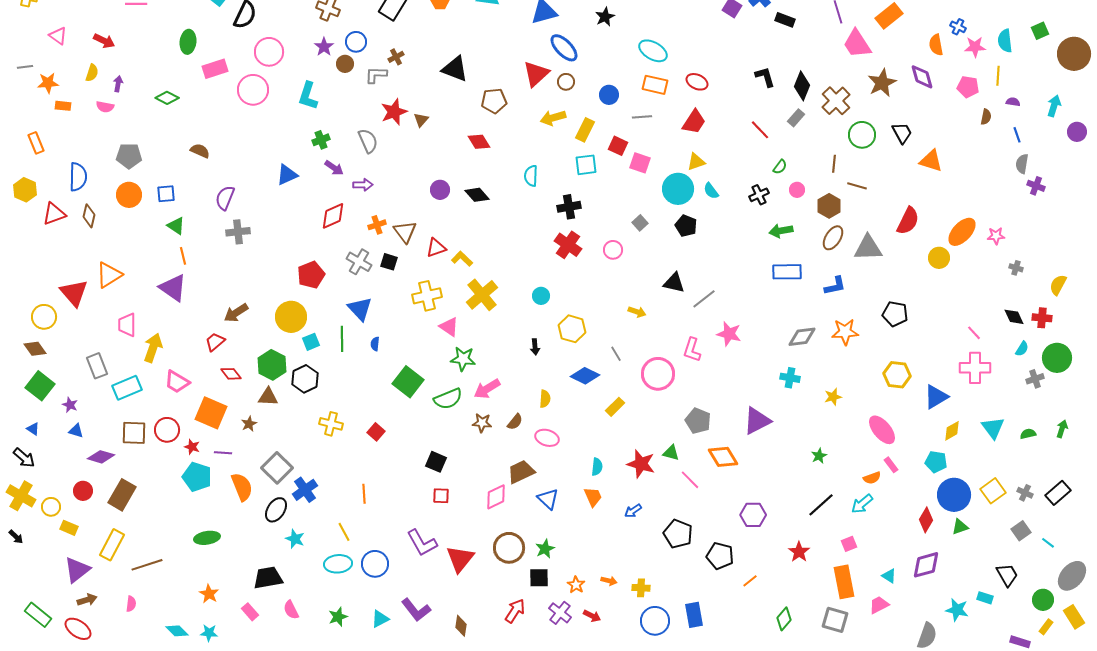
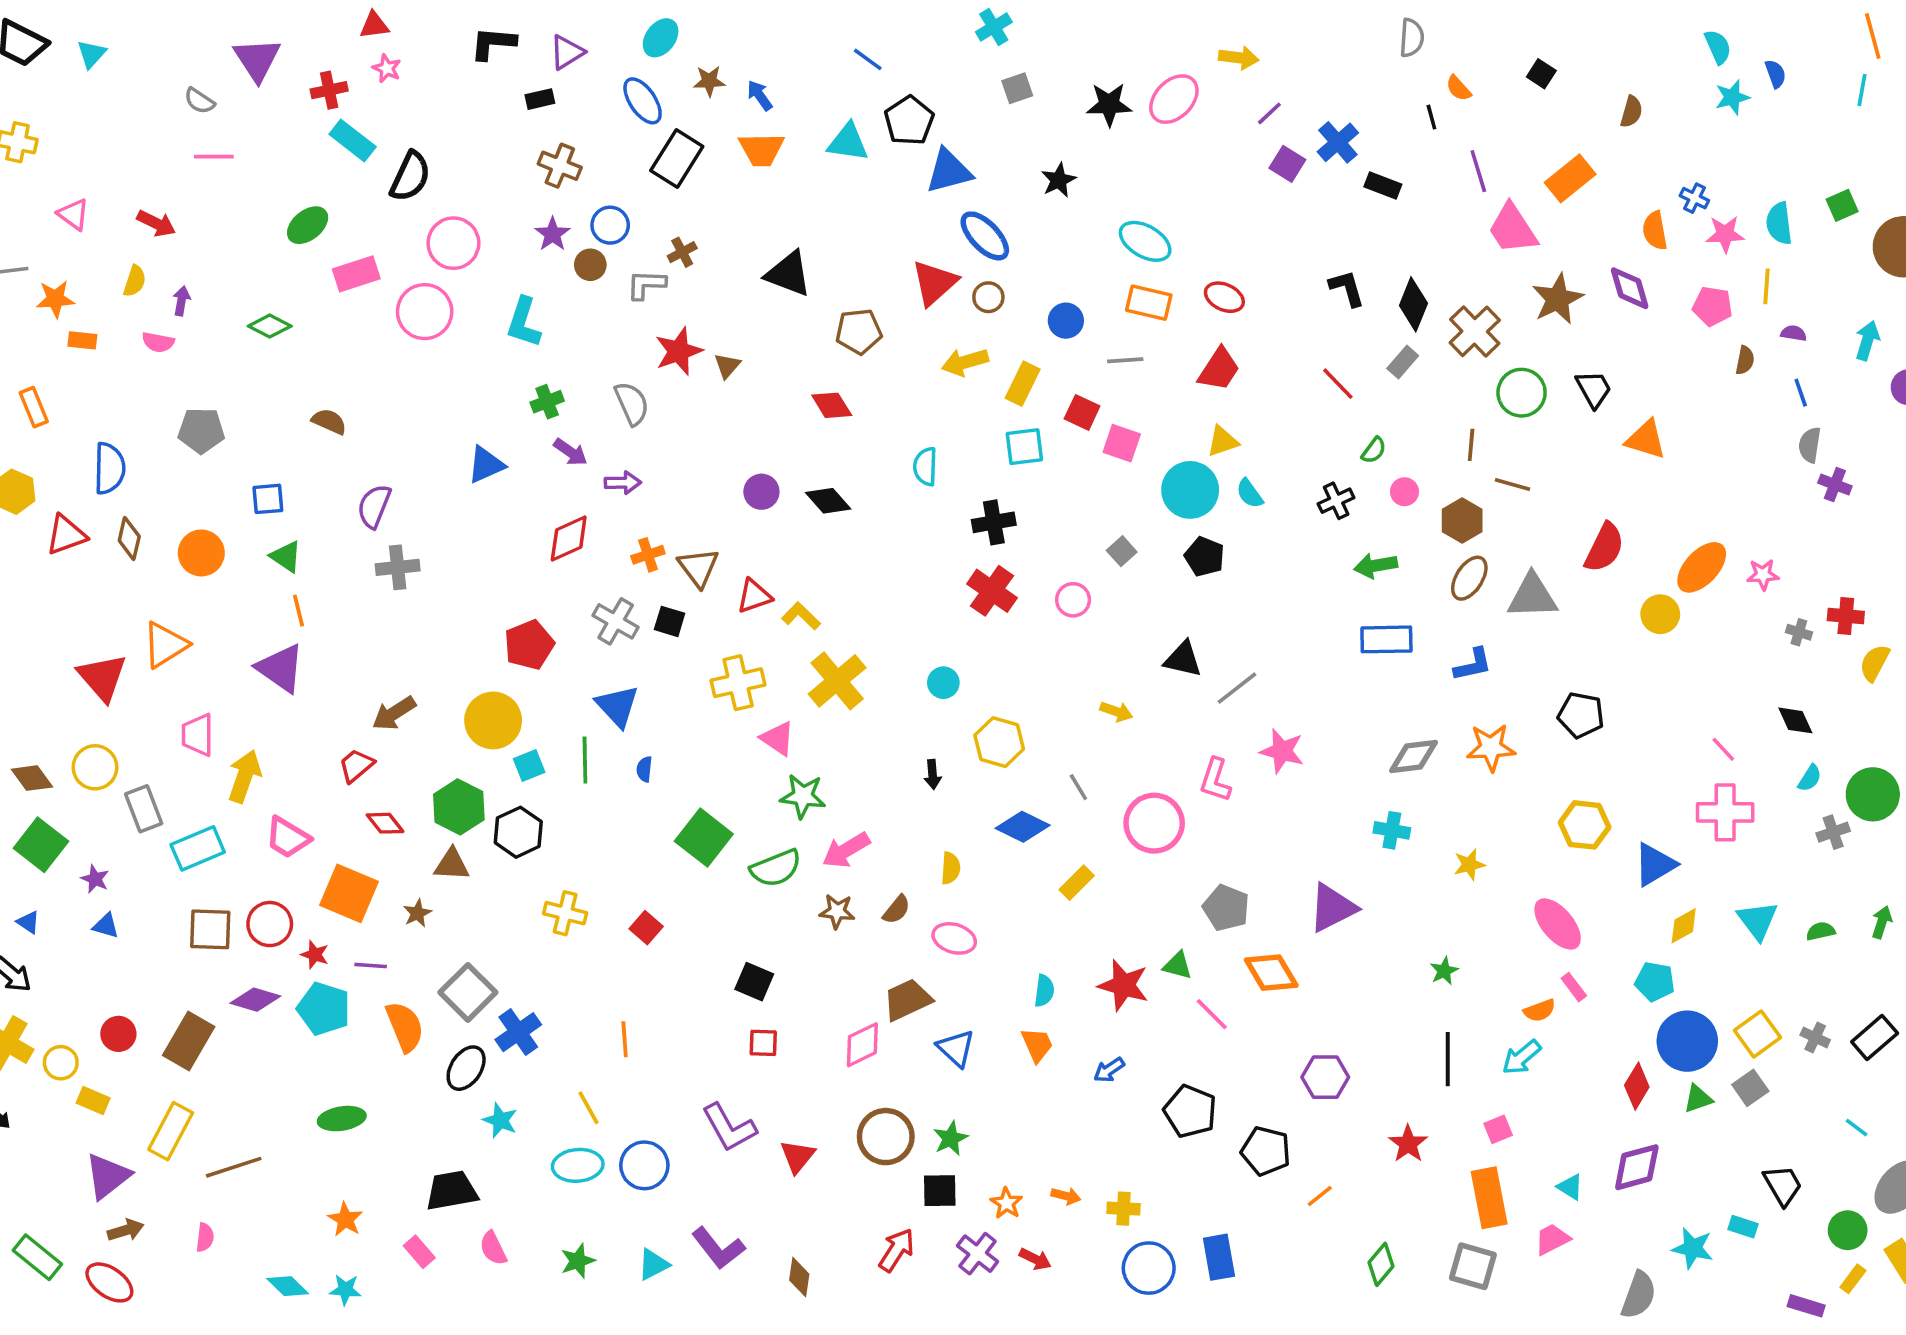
green ellipse: (188, 42) -> (308, 225), turned 45
orange circle: (129, 195) -> (201, 553), moved
yellow circle: (44, 317) -> (95, 767), moved
red cross: (1042, 318) -> (1846, 616), moved
purple diamond: (101, 457) -> (255, 1000), moved
black line: (821, 505) -> (1448, 1059), turned -48
gray square: (1021, 531) -> (1750, 1088), moved
red triangle: (460, 559) -> (797, 1156), size x0.7

